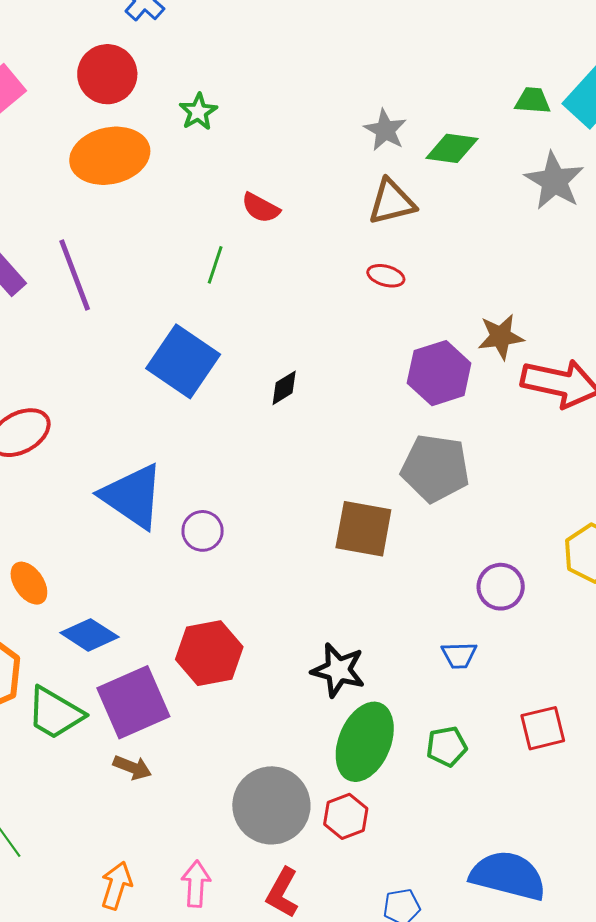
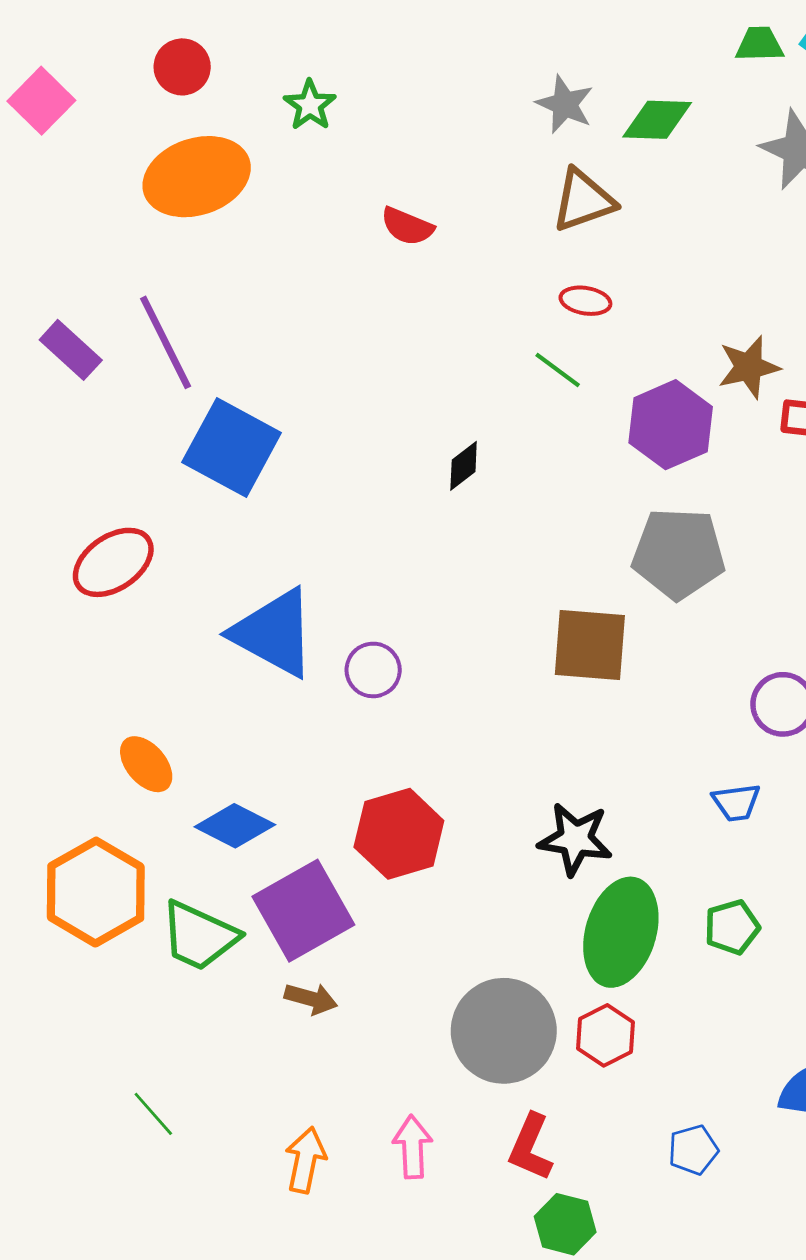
red circle: (107, 74) -> (182, 67), size x0.7
green line: (215, 265) -> (558, 370), moved, turned -66
blue square: (183, 361) -> (232, 447), moved

